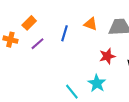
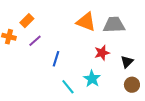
orange triangle: (91, 24) -> (86, 22), size x1.5
blue line: (65, 33) -> (56, 59), moved

